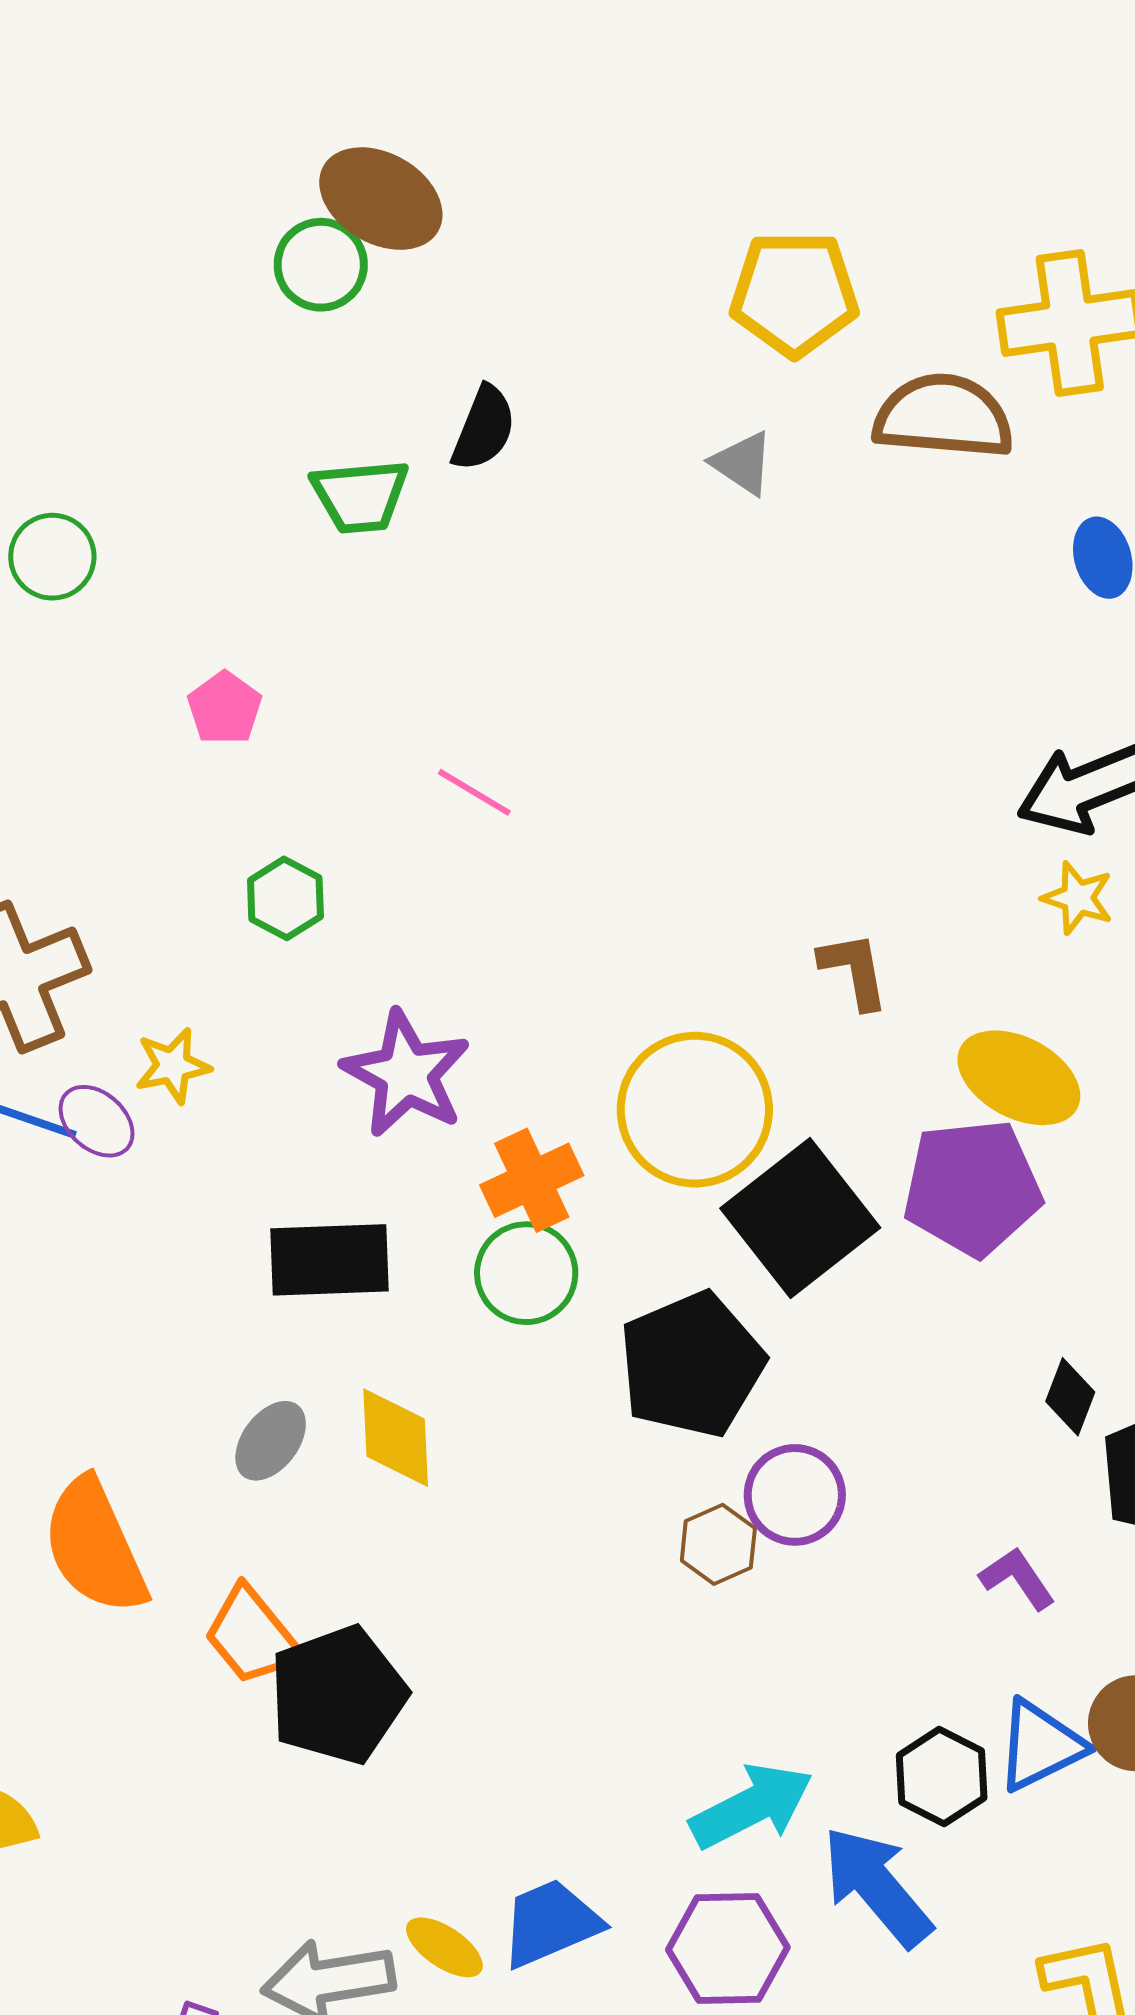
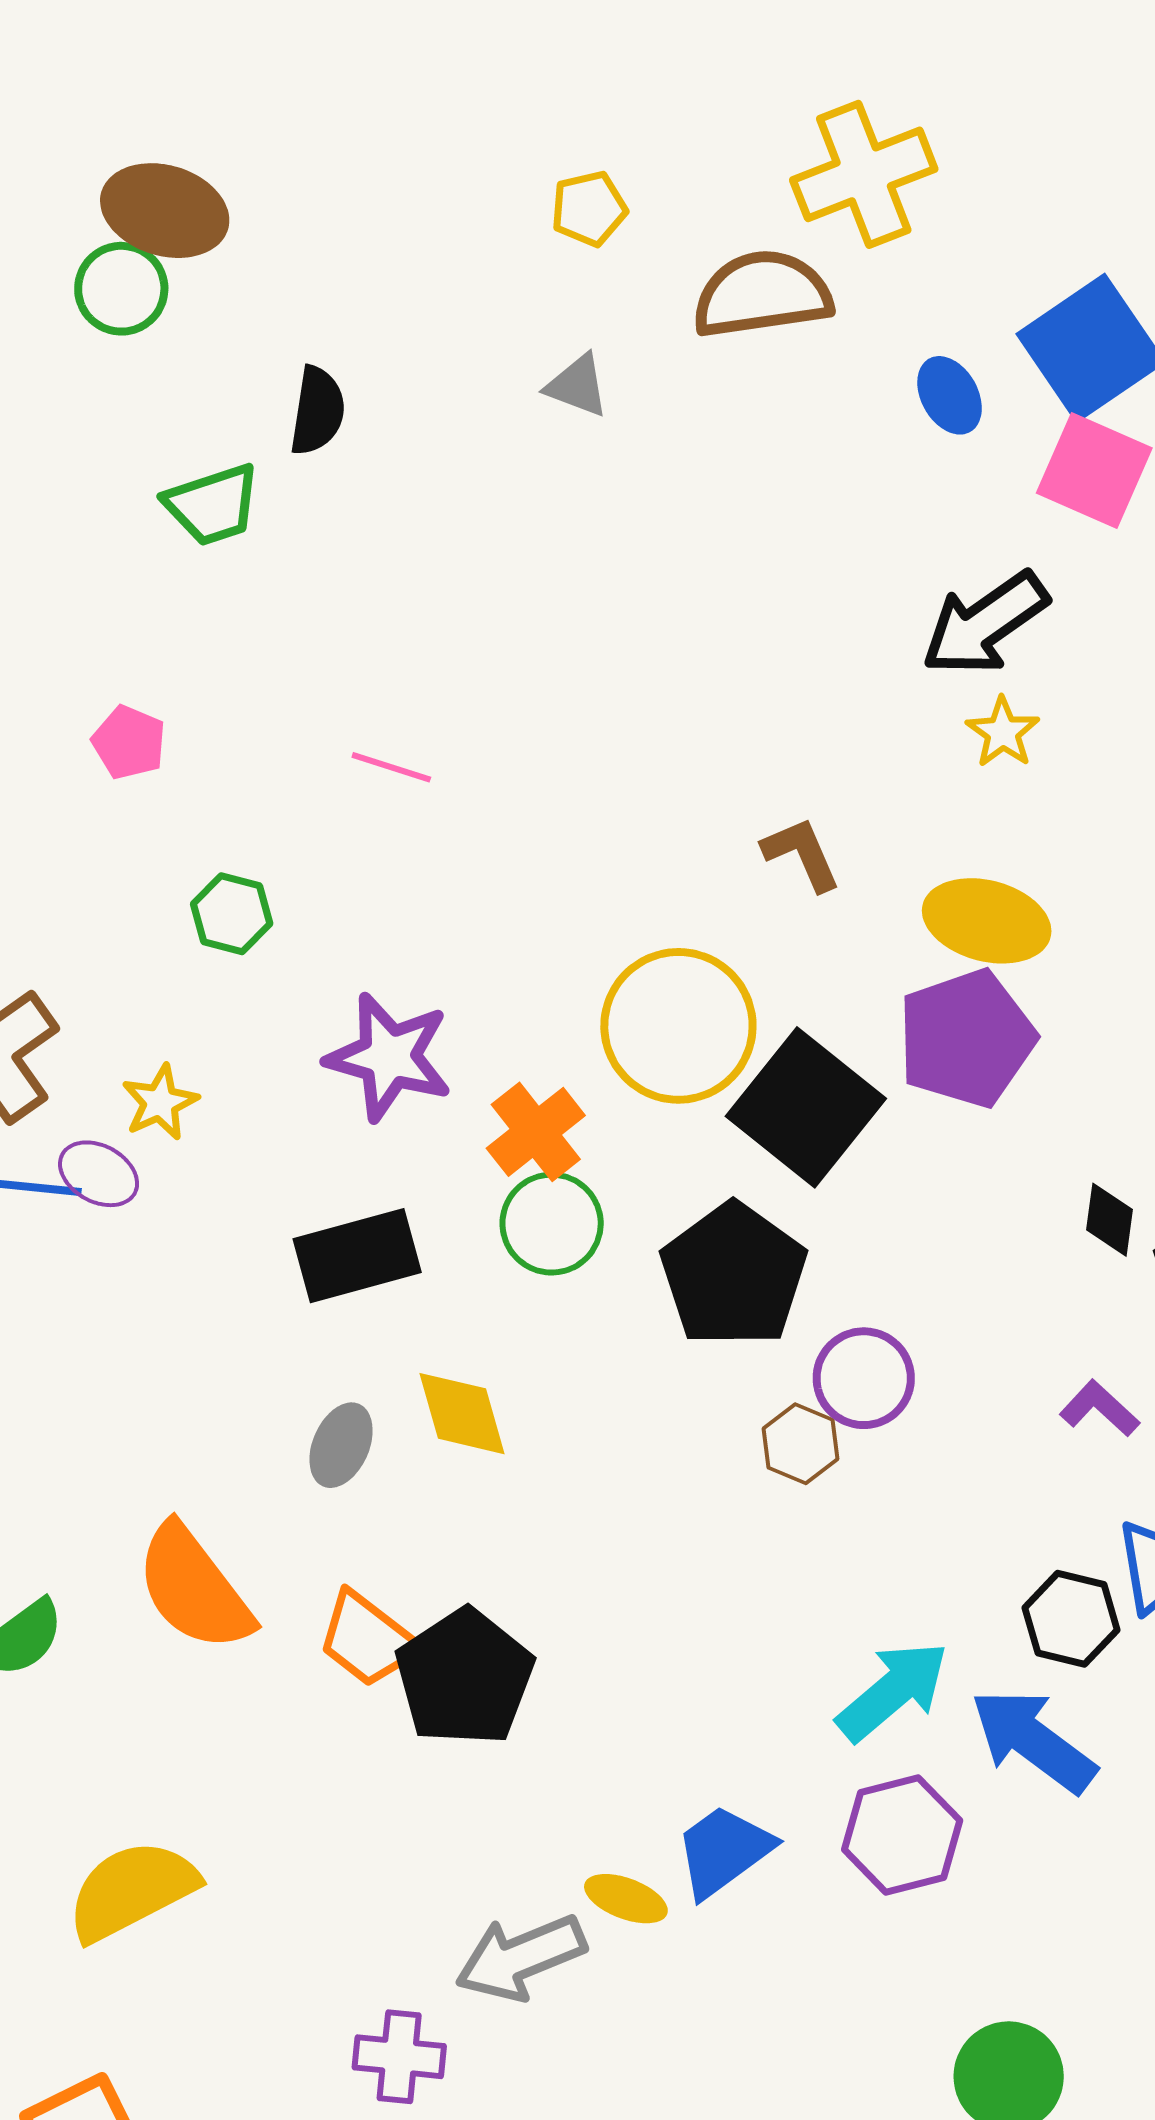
yellow pentagon: (794, 294) -> (589, 209), size x0.6
yellow star: (1078, 898) -> (1003, 732), turned 30

